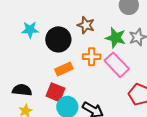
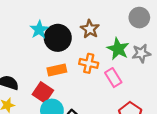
cyan star: (30, 30) -> (39, 30), moved, turned 30
pink rectangle: (117, 65) -> (113, 78), size x0.7

